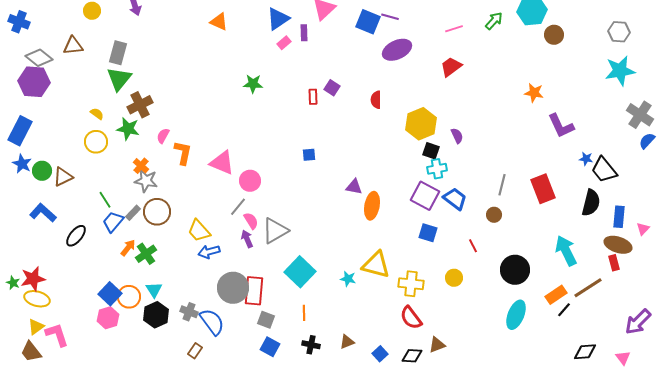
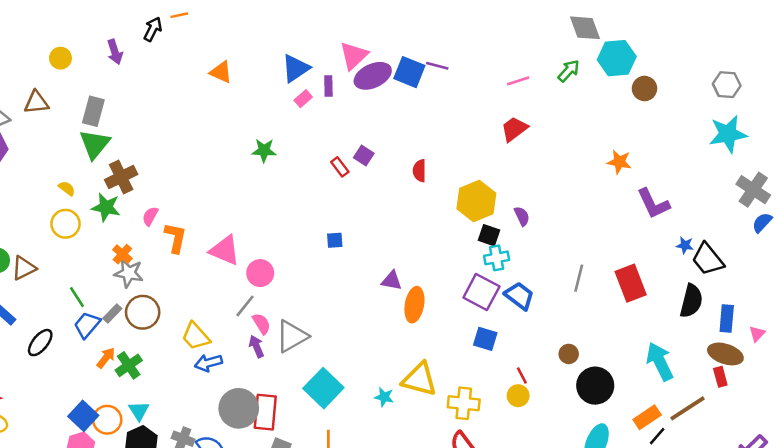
purple ellipse: (397, 50) -> (373, 76), moved
red rectangle: (313, 97) -> (340, 167), turned -35
brown circle: (494, 215) -> (569, 354), moved
red line: (473, 246) -> (522, 375), moved

